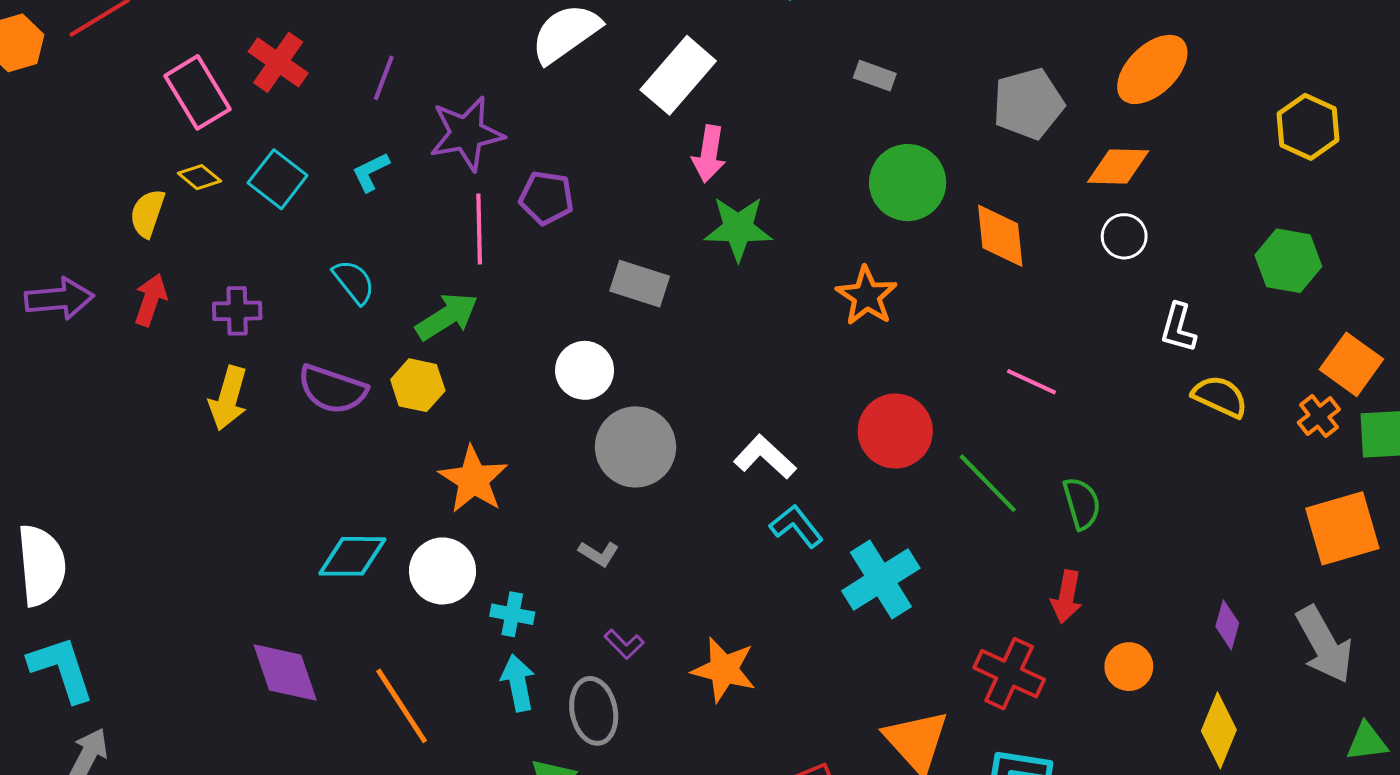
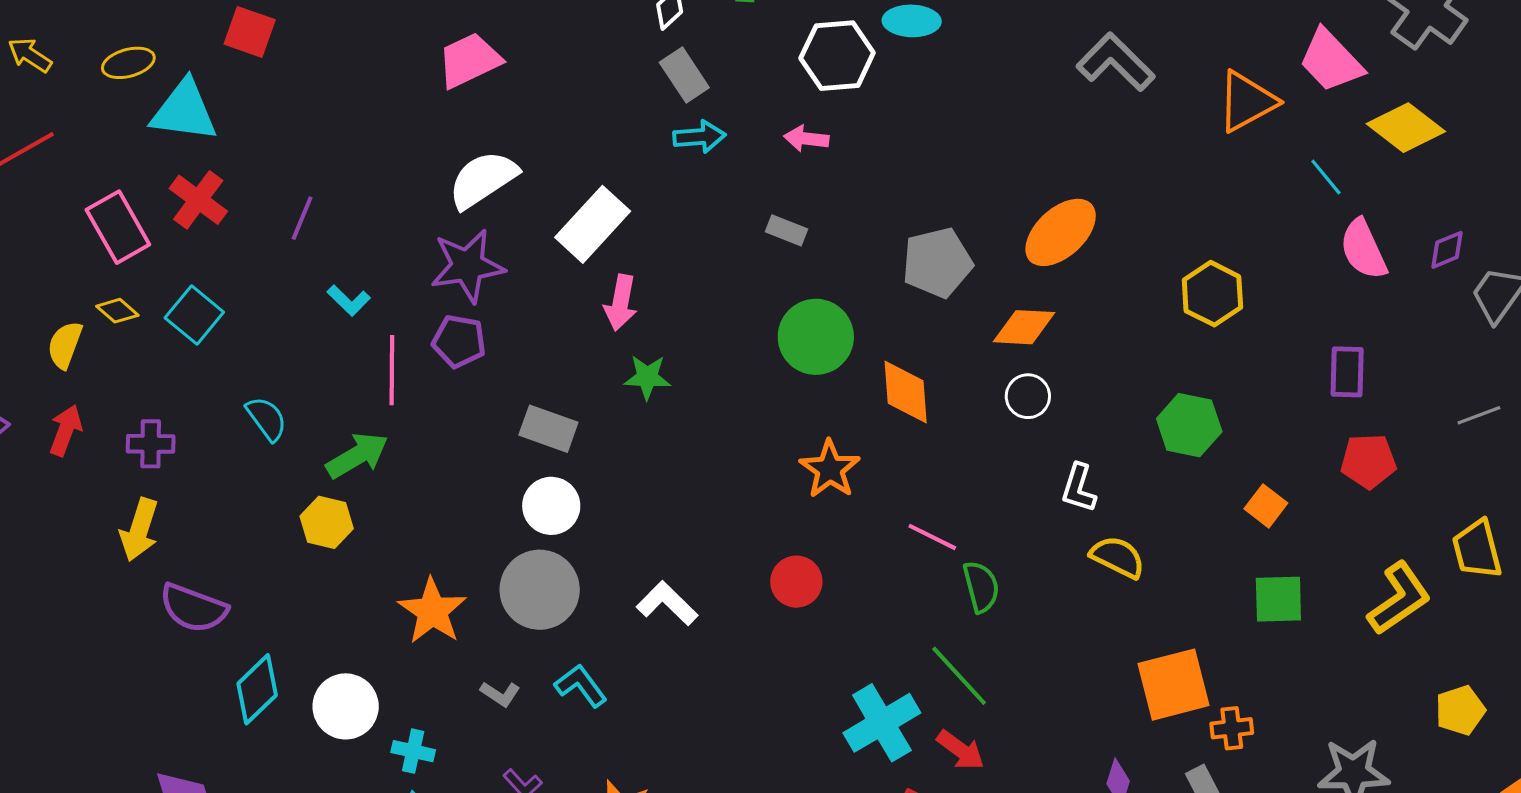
purple star: (466, 134) -> (468, 266), moved
cyan L-shape: (371, 172) -> (349, 300), moved, turned -111
green star: (738, 228) -> (647, 377), size x0.7
orange star: (867, 296) -> (830, 469), moved
orange square: (1351, 364) -> (1266, 506), moved, size x0.7
white circle: (585, 370) -> (551, 506), moved
purple semicircle: (332, 389) -> (193, 608), moved
orange cross: (1319, 416) -> (1232, 728), moved, turned 30
red circle: (895, 431) -> (796, 582), size x0.7
orange star: (473, 480) -> (432, 611), moved
green line: (988, 483) -> (959, 676), moved
green semicircle: (1082, 503) -> (981, 587), moved
cyan L-shape: (796, 526) -> (581, 686), moved
orange square: (1342, 528) -> (1173, 685), moved
cyan diamond: (352, 556) -> (257, 689), turned -46
cyan cross: (881, 579) -> (882, 723), moved
red arrow: (1067, 597) -> (961, 750), turned -66

